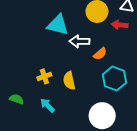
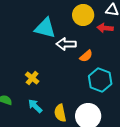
yellow cross: (44, 76) -> (32, 78), turned -32
yellow semicircle: (69, 81) -> (60, 113), moved

